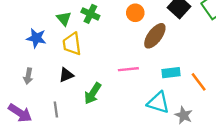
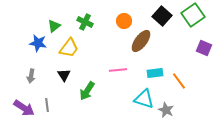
green triangle: (64, 19) -> (54, 26), moved, turned 32
yellow trapezoid: (72, 44) -> (69, 48), turned -135
black triangle: (66, 75) -> (64, 75), turned -40
gray line: (56, 110) -> (47, 105), moved

